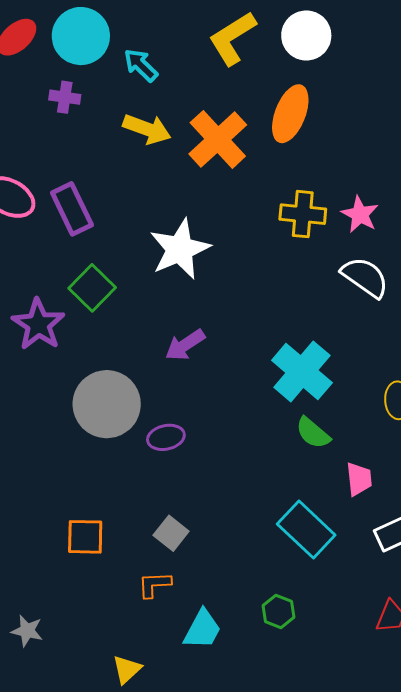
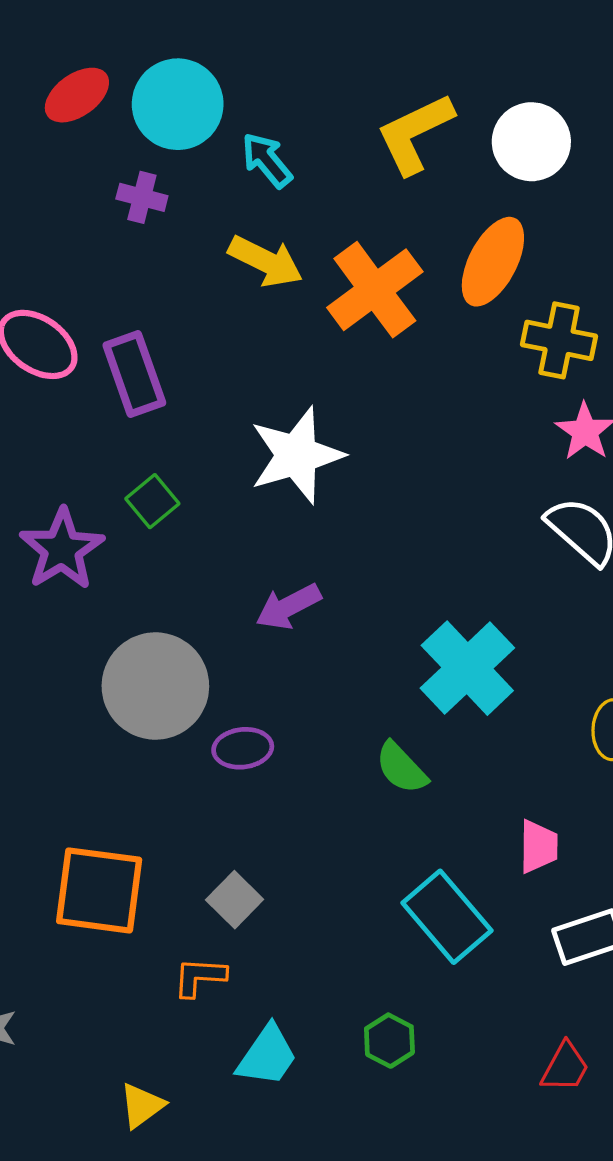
yellow cross: (303, 214) -> (559, 340), moved
green square: (92, 288) -> (152, 501), size x0.7
green semicircle: (313, 433) -> (401, 768), moved
orange square: (85, 537) -> (99, 890), size x1.5

